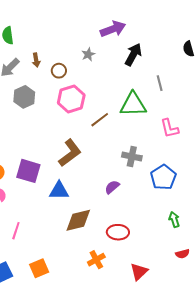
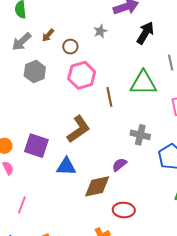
brown arrow: (36, 60) -> (48, 35), turned 48
brown line: (100, 120) -> (109, 97), turned -66
brown diamond: (78, 220) -> (97, 186), moved

